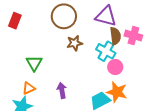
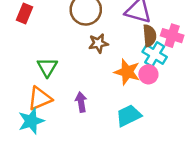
cyan cross: (106, 51) -> (155, 54), moved
orange triangle: (29, 88) -> (40, 98), size x1.5
orange star: (117, 92) -> (127, 72), moved

